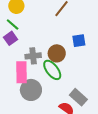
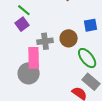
green ellipse: (52, 70) -> (87, 58), moved
gray circle: (31, 90) -> (29, 73), moved

